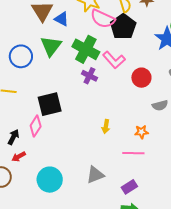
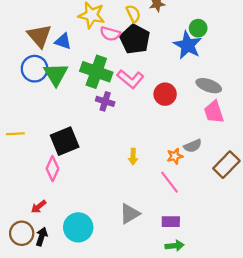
pink semicircle: (103, 19) -> (110, 34), size x0.7
blue circle: (21, 56) -> (35, 69), moved
gray semicircle: (160, 105) -> (193, 146), moved
black arrow: (13, 137) -> (42, 237), moved
pink line: (133, 153) -> (169, 182), turned 60
purple rectangle: (129, 187) -> (171, 222), turned 42

